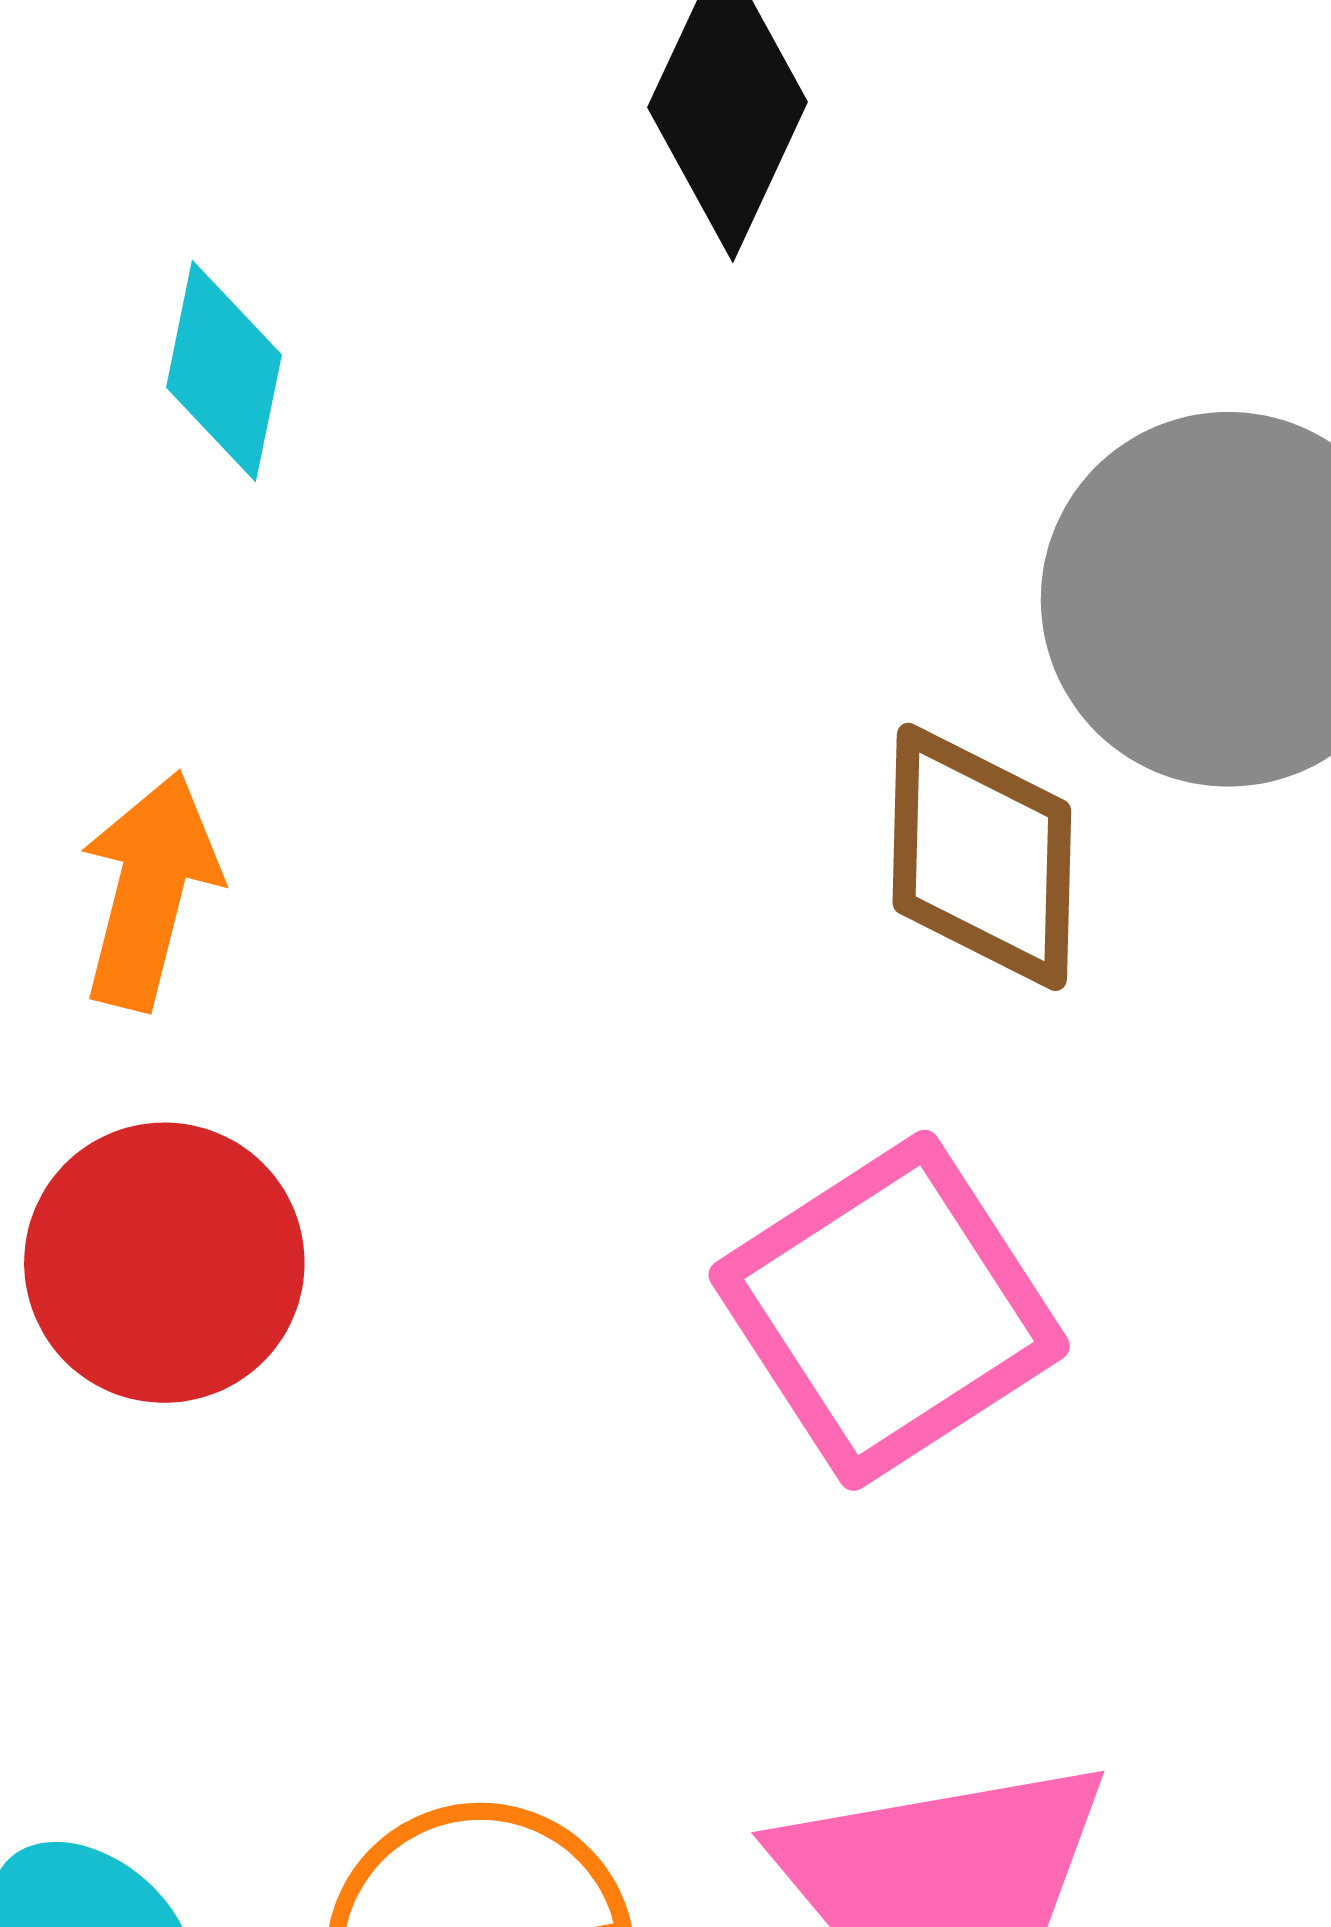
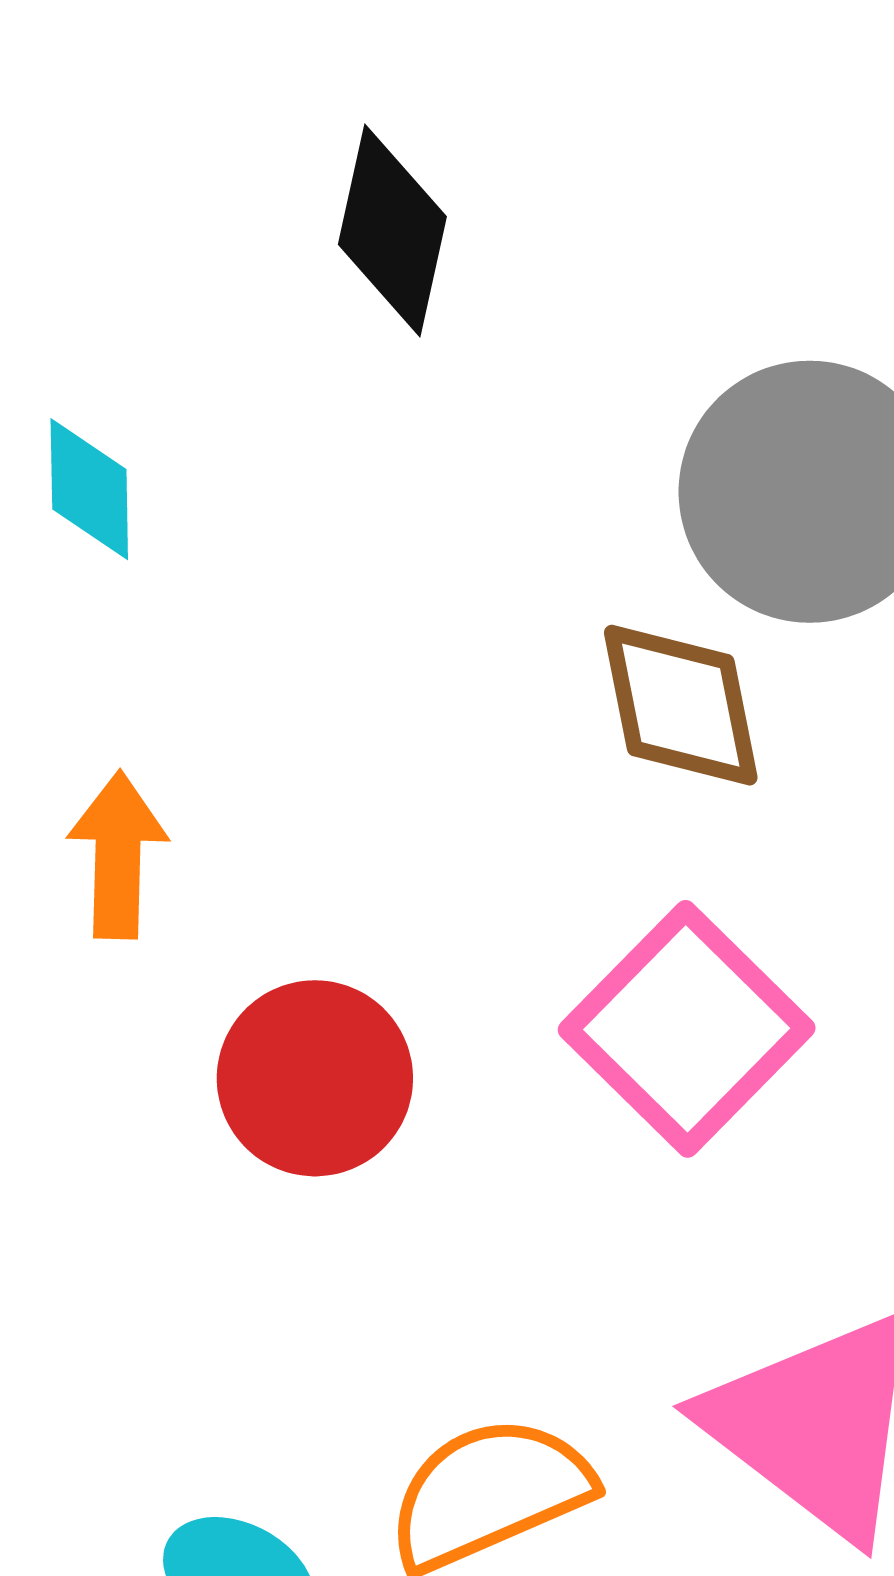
red circle: (164, 1263) -> (315, 1078), moved

